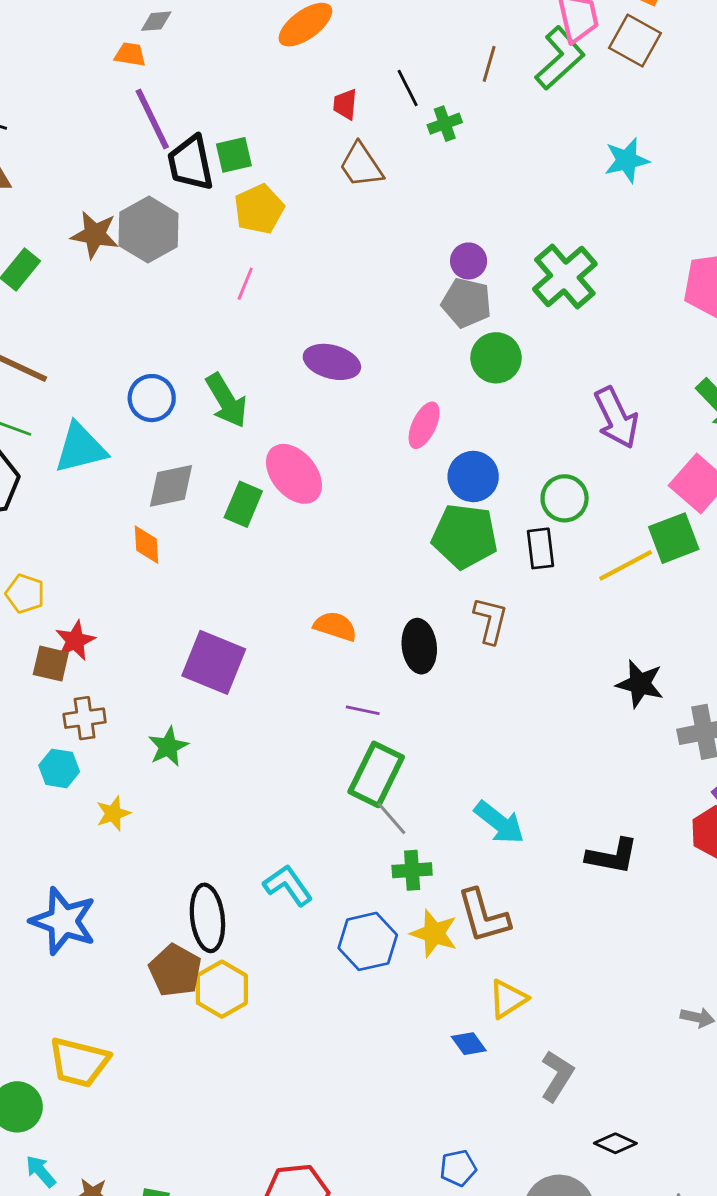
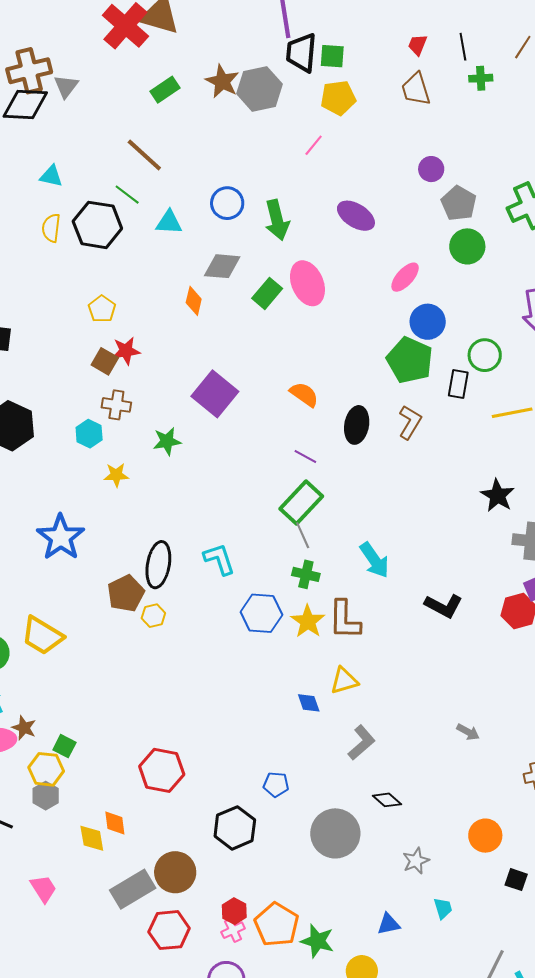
purple circle: (469, 261) -> (431, 169), moved
cyan triangle: (81, 448) -> (169, 222), size x0.7
yellow hexagon: (222, 989) -> (153, 616), size x0.6

